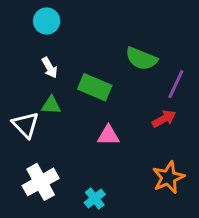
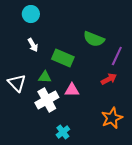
green triangle: (51, 105) -> (45, 77), moved
white cross: (41, 182) -> (47, 100), moved

